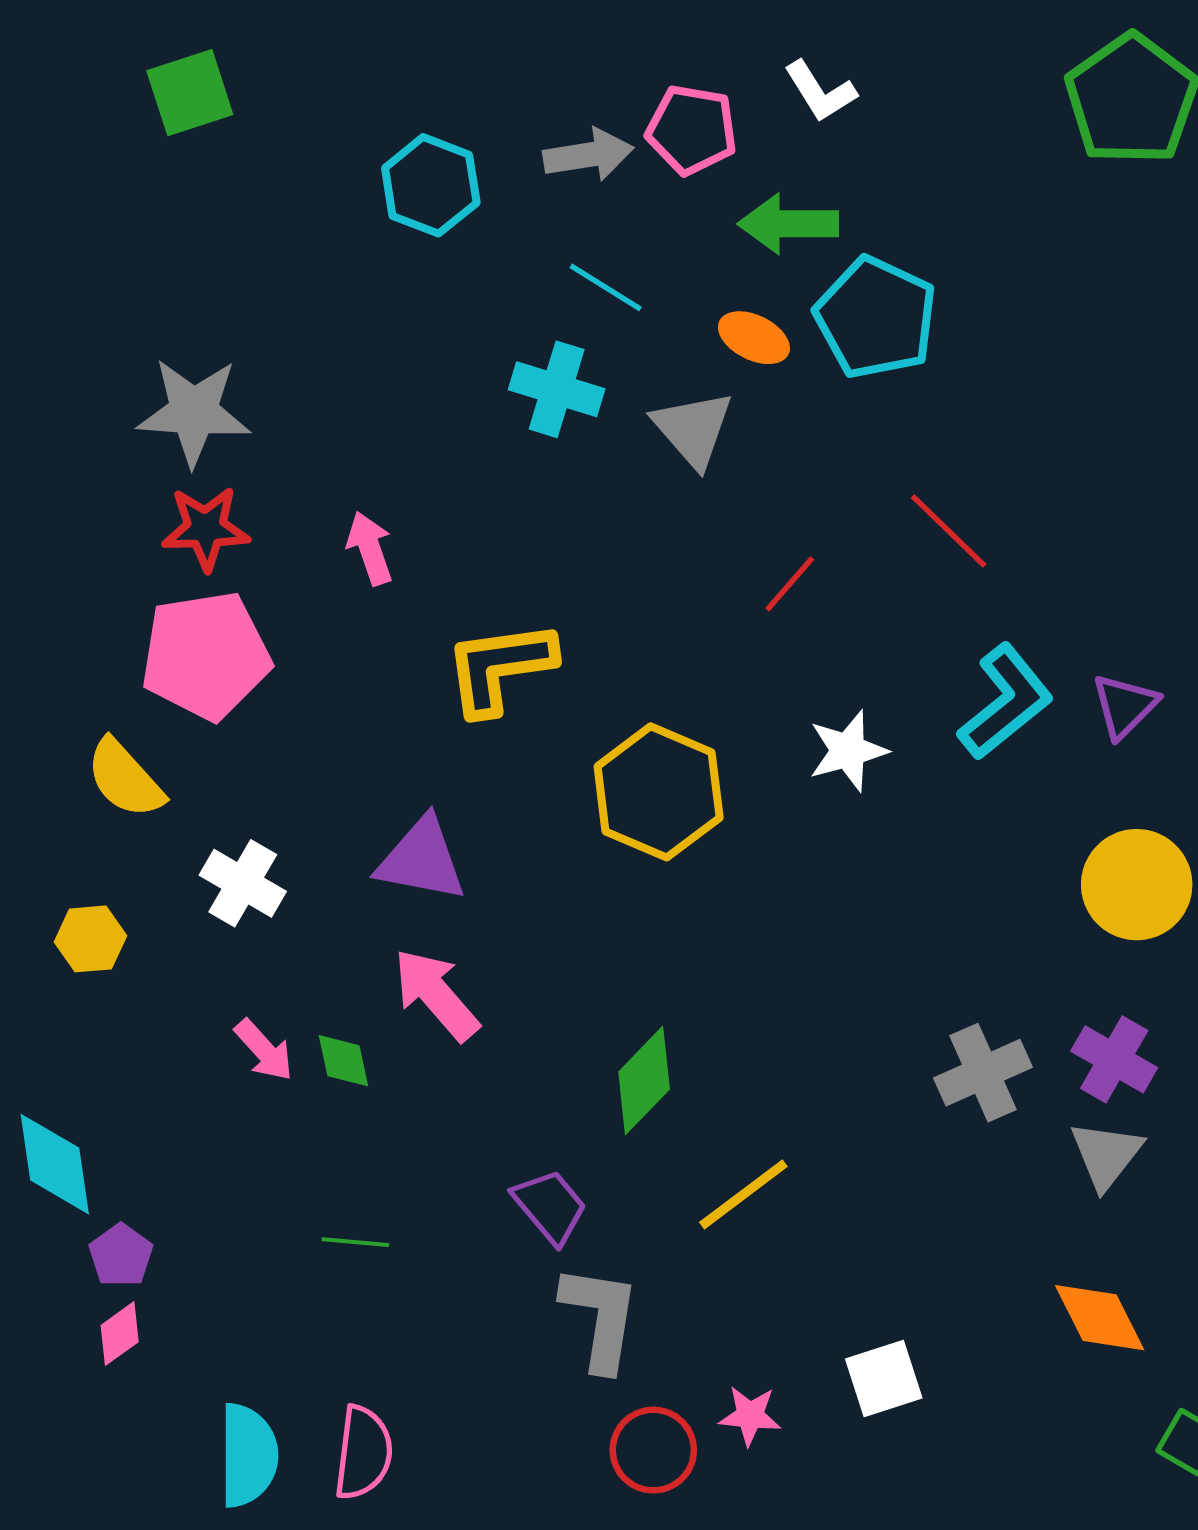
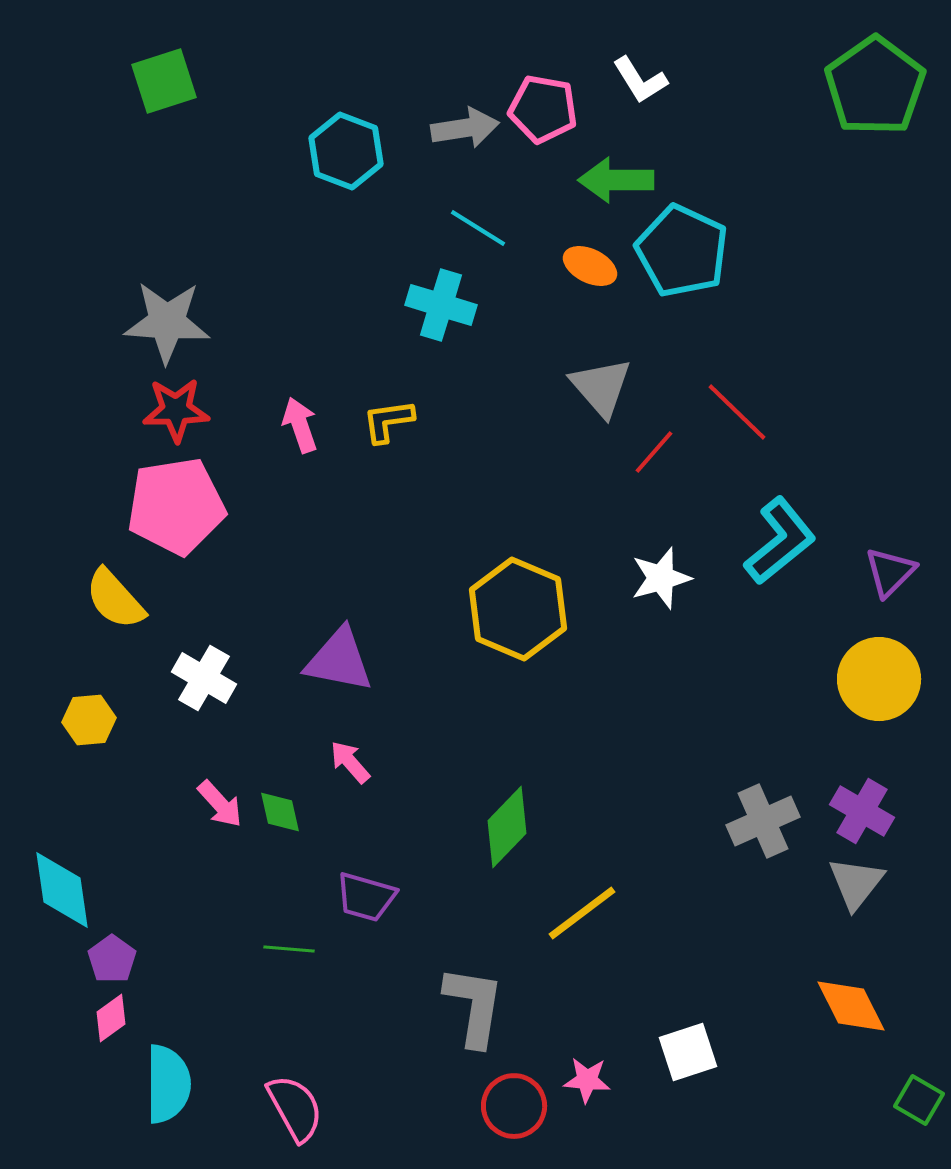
gray triangle: (693, 429) -> (601, 387), moved
red line: (790, 584) -> (654, 452), moved
yellow L-shape: (500, 667) -> (388, 421), moved, size x0.6
purple triangle: (1125, 706) -> (890, 572), moved
pink arrow: (436, 995) -> (350, 762), size x0.6
purple trapezoid: (550, 1206) -> (366, 897), moved, turned 146
pink semicircle: (363, 1453) -> (295, 1108), turned -36
cyan semicircle: (248, 1455) -> (168, 1084), moved

